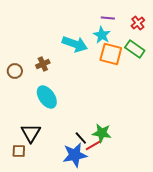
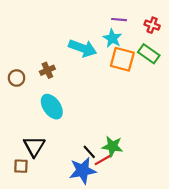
red cross: (138, 23) -> (152, 25), turned -32

